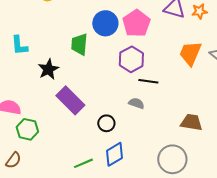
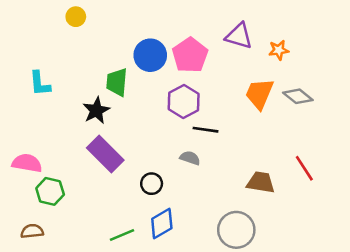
orange star: (199, 11) -> (279, 50), moved
black star: (48, 69) -> (96, 110), moved
brown semicircle: (13, 160) -> (32, 231), turned -132

